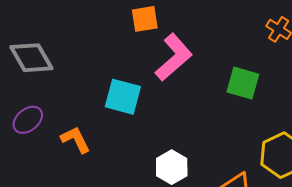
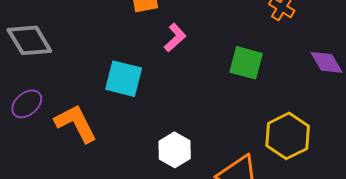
pink L-shape: (174, 57) -> (175, 38), size x0.6
orange L-shape: (76, 140) -> (76, 123), size x1.4

